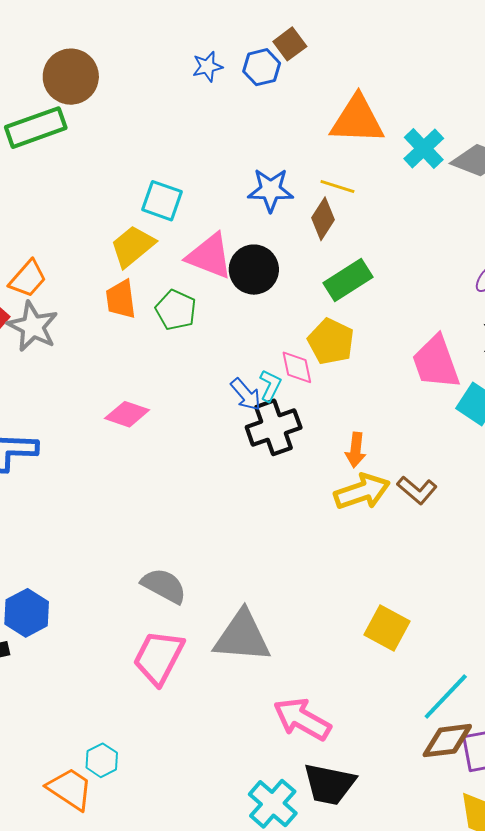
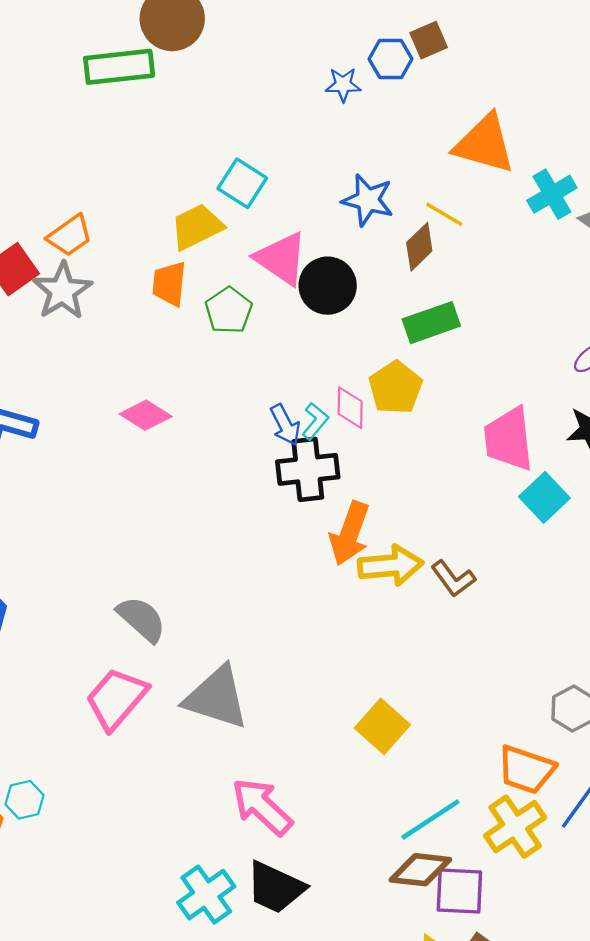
blue star: (207, 67) -> (343, 85), moved
orange arrow: (356, 450) -> (350, 533), moved, size x1.6

